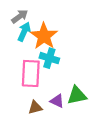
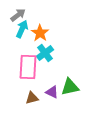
orange star: (44, 36) -> (40, 33), size x0.7
cyan cross: (49, 58) -> (45, 53), turned 36

